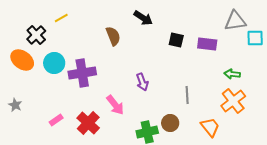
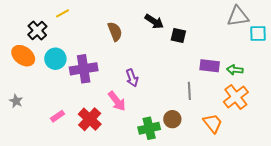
black arrow: (143, 18) -> (154, 21), moved
purple rectangle: (207, 44) -> (210, 66), moved
purple arrow: (142, 82) -> (132, 78), moved

